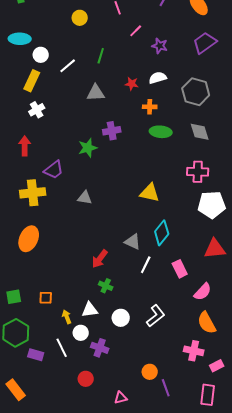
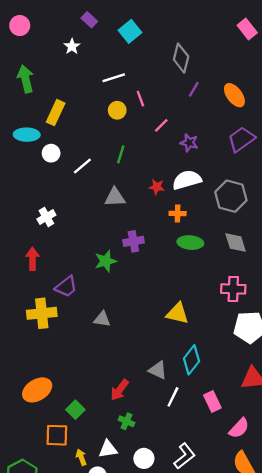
yellow circle: (80, 18) -> (117, 110), moved
white semicircle: (158, 78) -> (187, 180), size x1.4
yellow rectangle: (32, 81) -> (56, 113), moved
orange ellipse: (29, 239) -> (37, 390), moved, turned 35
green square: (14, 297) -> (75, 410), moved, turned -35
orange square: (46, 298) -> (57, 435), size x1.5

